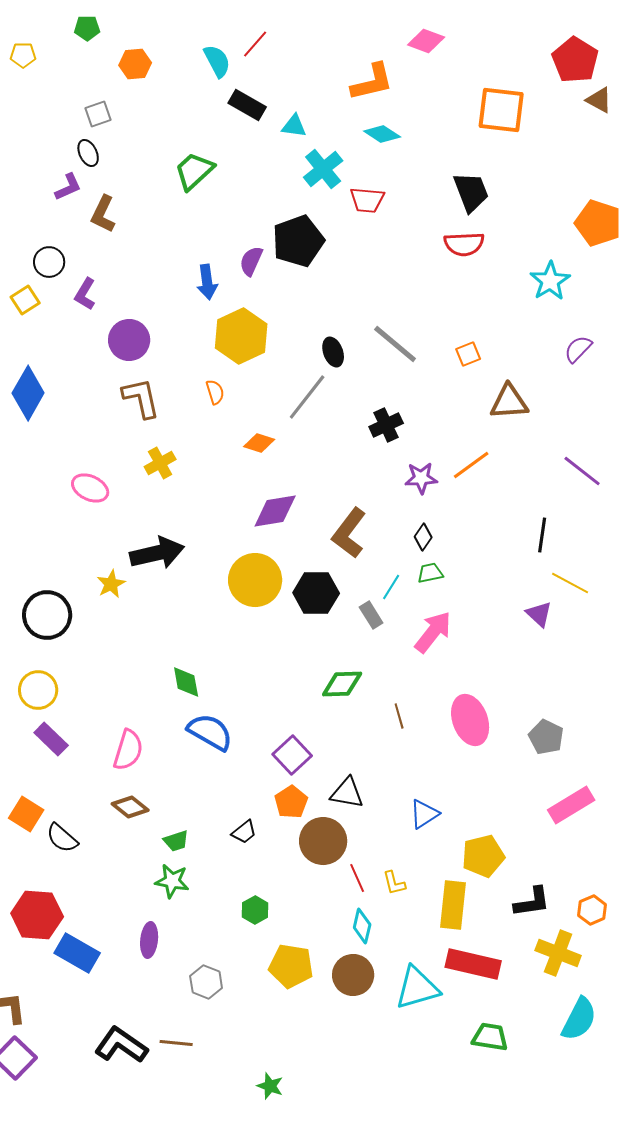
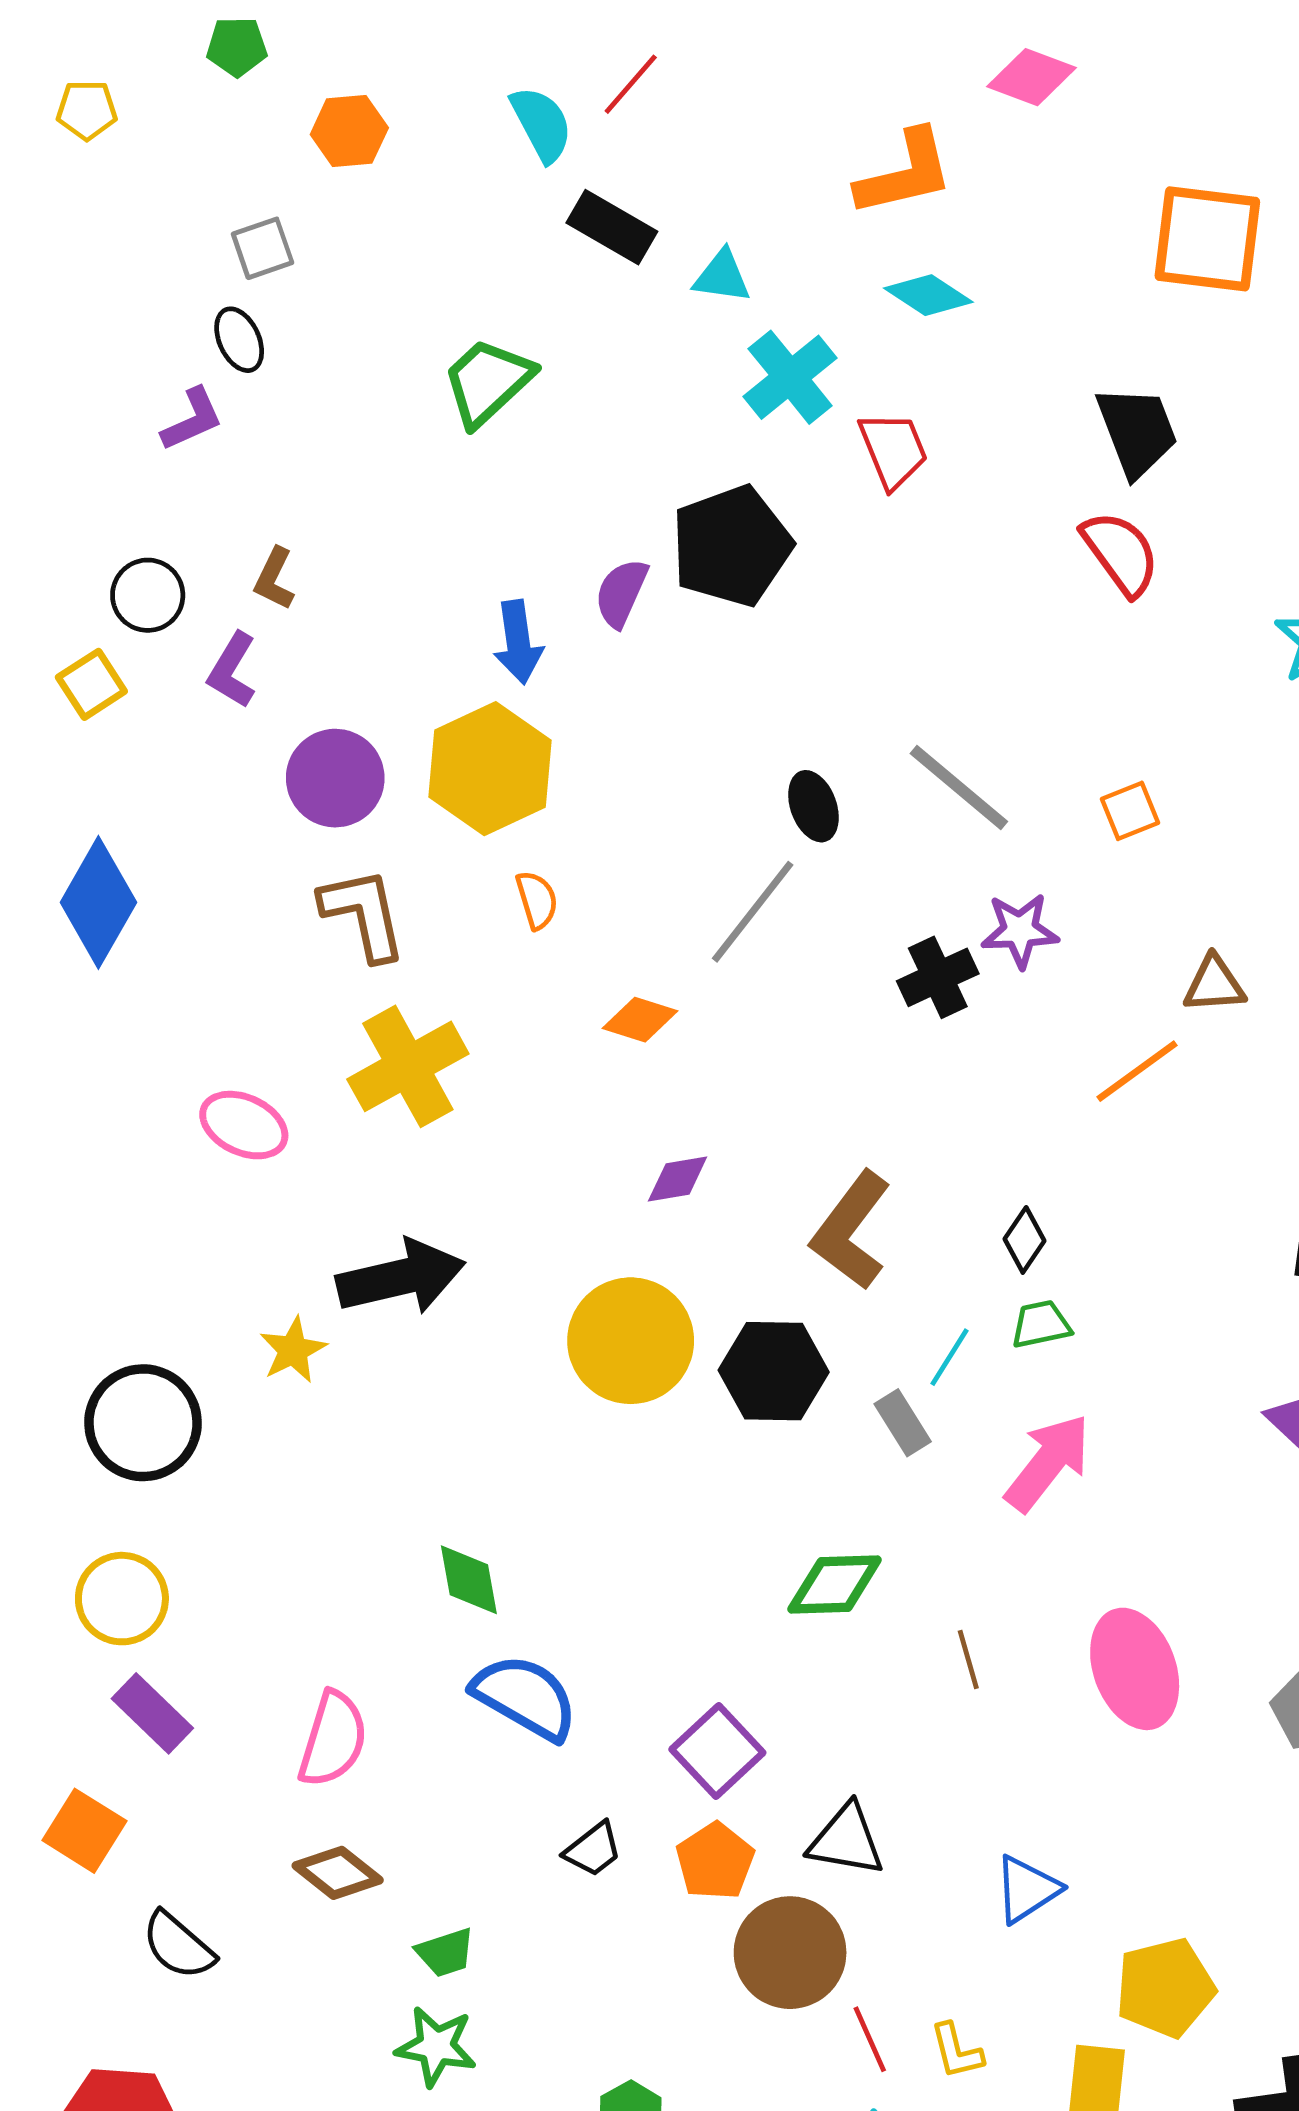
red trapezoid: (367, 200) -> (893, 450), turned -117
brown L-shape: (103, 214) -> (274, 579), moved, size x0.7
red semicircle: (464, 244) -> (1121, 553), turned -123
yellow hexagon: (241, 336) -> (490, 769), moved
brown triangle: (509, 402) -> (1214, 984), moved, size x0.7
yellow cross: (160, 463) -> (408, 1066), size x1.6
purple star: (421, 478) -> (1020, 930), moved
purple diamond: (275, 511) -> (678, 1179), size x0.6
orange square: (26, 814) -> (84, 1831), moved
black trapezoid: (244, 832) -> (593, 1849), moved

